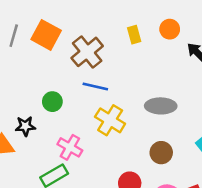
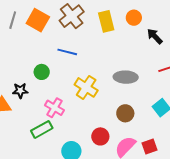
yellow rectangle: (134, 35) -> (106, 21), size x1.5
brown cross: (87, 52) -> (72, 16), moved
blue line: (95, 86) -> (67, 52), moved

